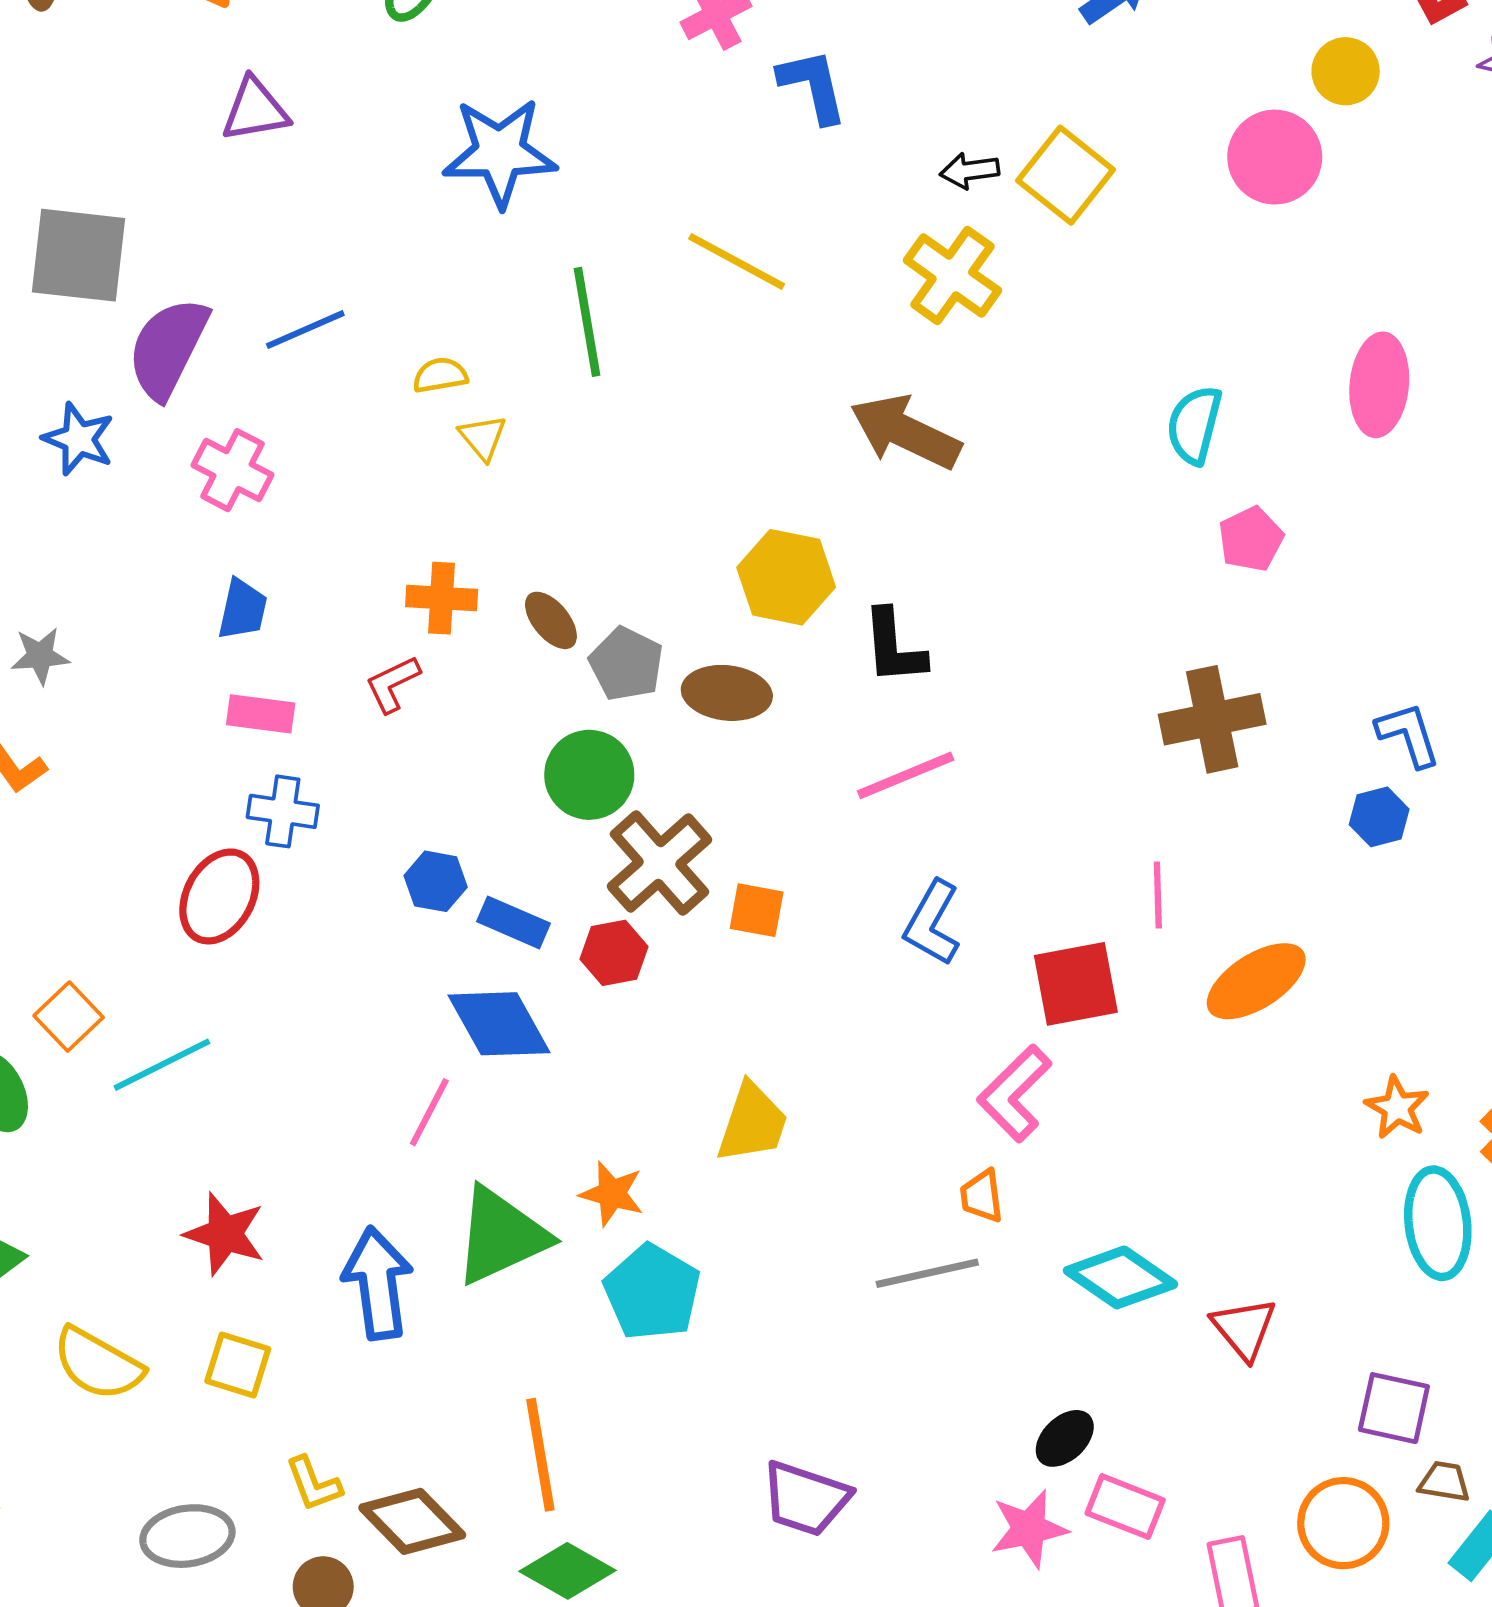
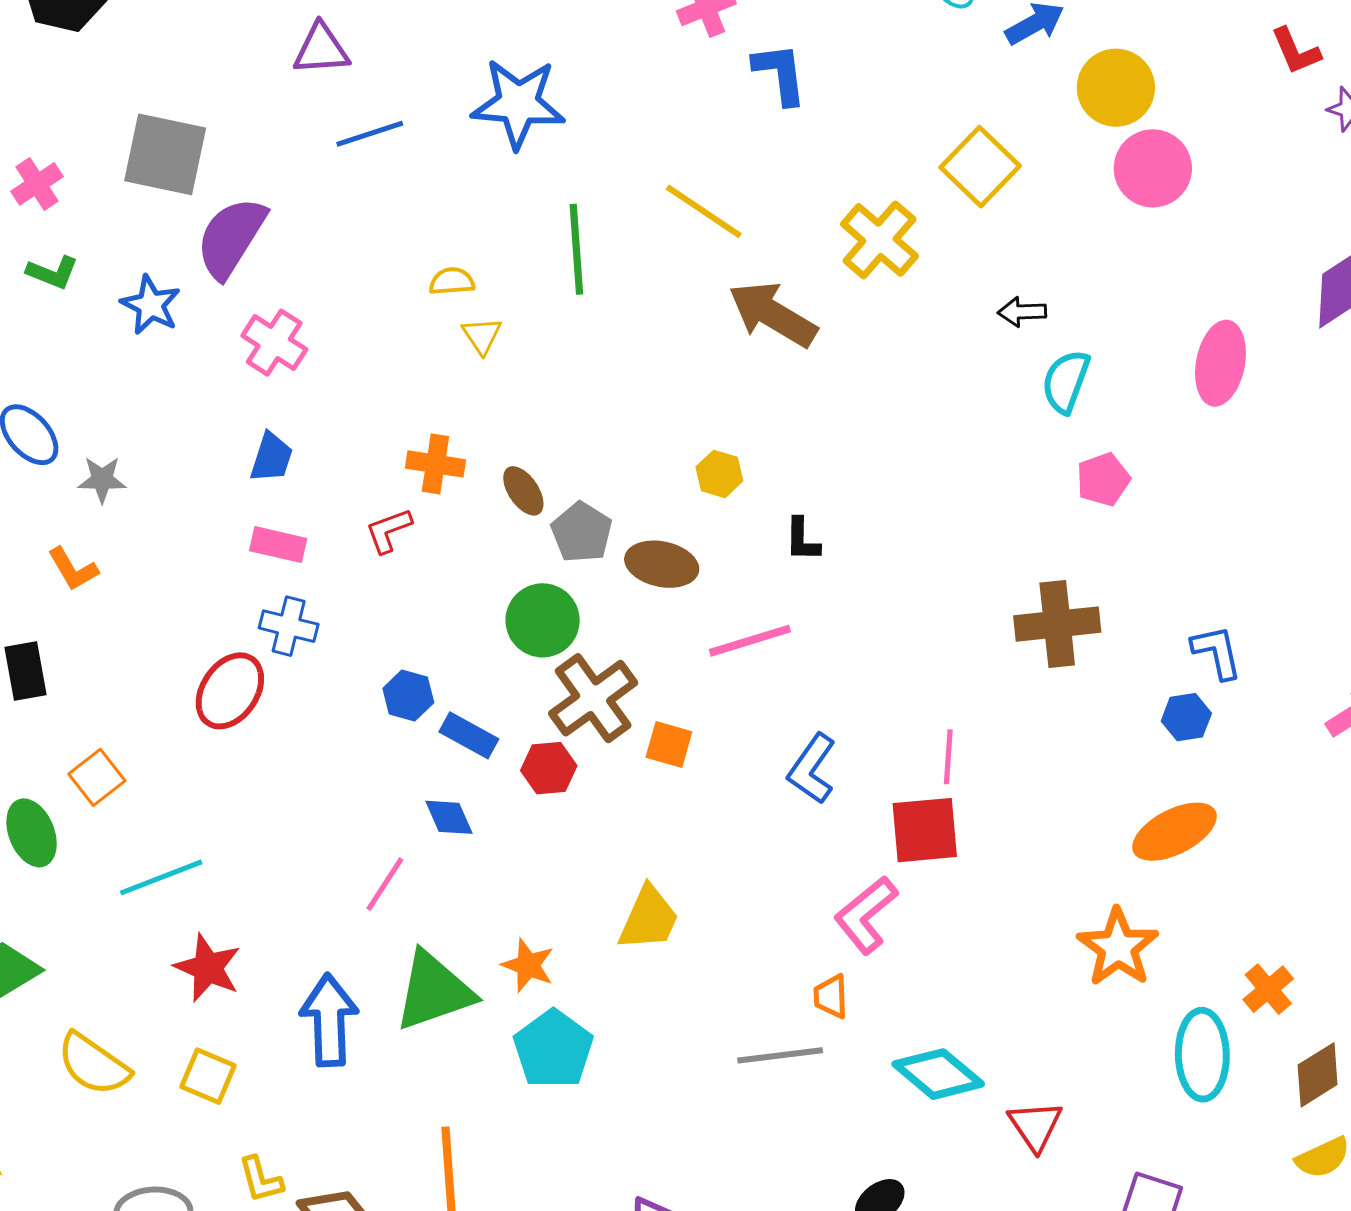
yellow circle: (1346, 71) -> (1116, 88), moved, size x1.4
black arrow: (970, 171) -> (1022, 312), moved
blue line: (305, 330) -> (370, 134), moved
brown arrow: (905, 432) -> (773, 314), moved
yellow hexagon: (786, 577) -> (719, 474), size x0.6
black L-shape: (894, 647) -> (802, 540), size x0.7
pink line: (906, 775) -> (750, 641), moved
pink line: (1158, 895) -> (948, 757), moved
orange ellipse: (1256, 981) -> (1174, 832), moved
blue diamond: (499, 1024) -> (449, 817), size x0.6
cyan line: (162, 1065) -> (161, 877), moved
orange star: (1397, 1108) -> (1118, 947), moved, size x1.5

